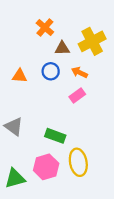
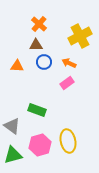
brown triangle: (62, 48) -> (36, 45), moved
gray triangle: (14, 127) -> (12, 126), moved
green rectangle: (55, 136) -> (37, 110), moved

